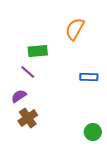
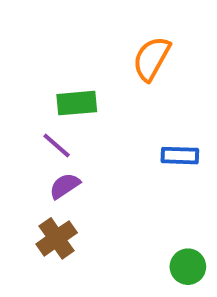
purple semicircle: (19, 96) -> (65, 186), moved

